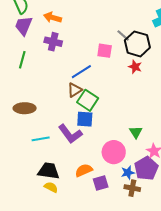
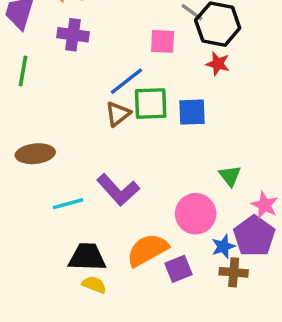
green square: (88, 100) -> (151, 104), moved, turned -30
blue square: (85, 119) -> (192, 112), moved
orange semicircle: (84, 170) -> (147, 250), size x1.4

